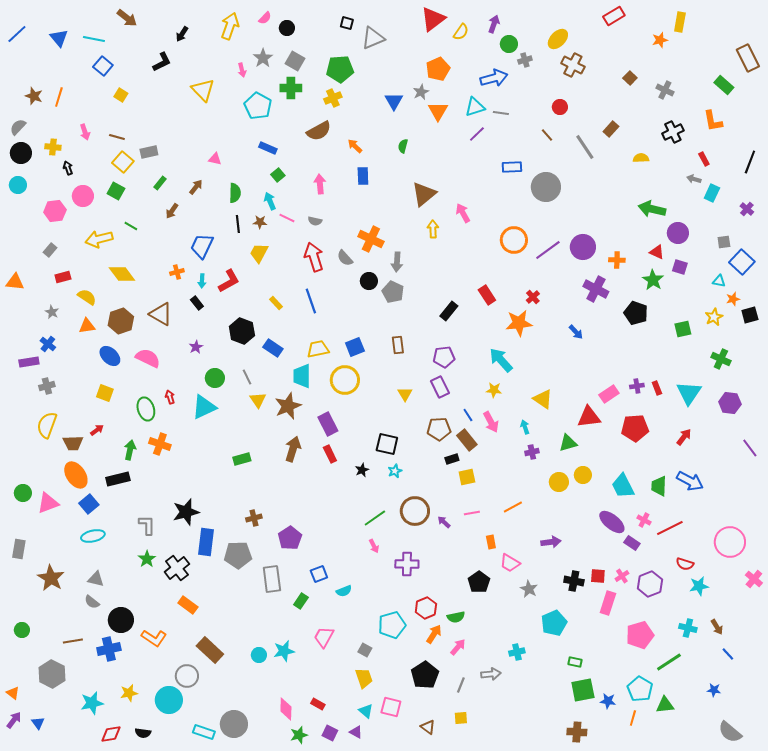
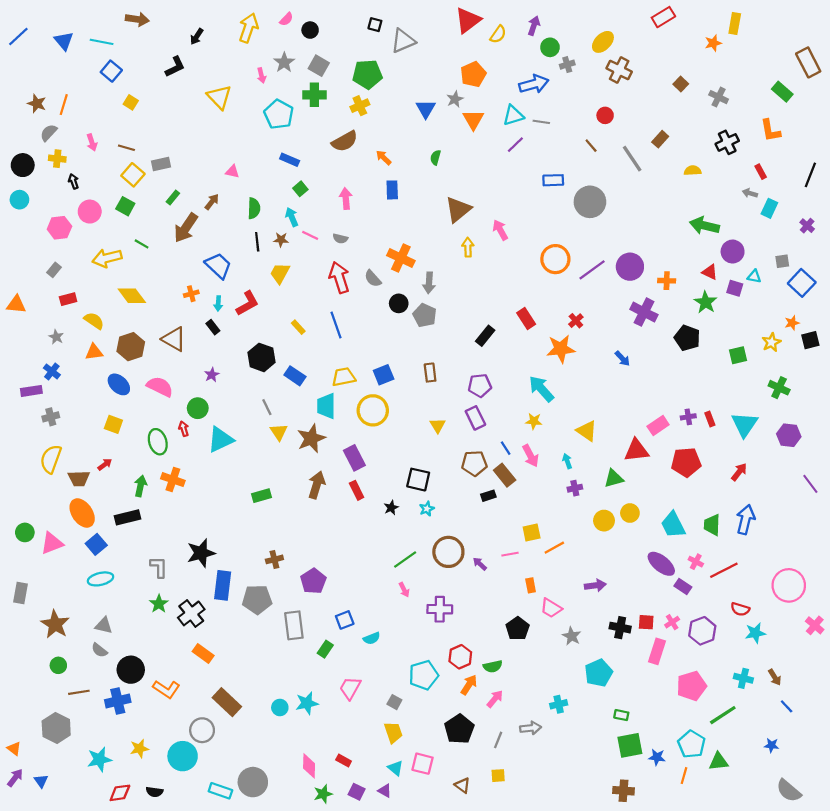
brown arrow: (127, 18) -> (137, 19), turned -30
gray semicircle: (18, 127) -> (49, 133), moved
brown arrow: (172, 211) -> (186, 228), size x1.8
blue trapezoid: (202, 246) -> (218, 266), turned 108
cyan triangle: (719, 281) -> (754, 276), moved
green circle: (215, 378) -> (198, 408), moved
yellow square: (467, 477) -> (532, 532), moved
blue arrow: (690, 481) -> (746, 519), turned -104
green circle: (22, 630) -> (58, 665), moved

